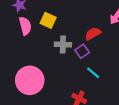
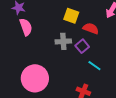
yellow square: (48, 20) -> (71, 16), moved
red semicircle: (93, 34) -> (91, 28), turned 56

